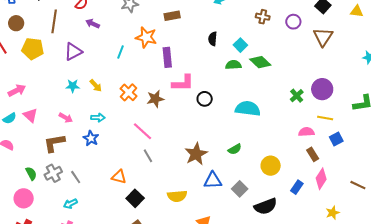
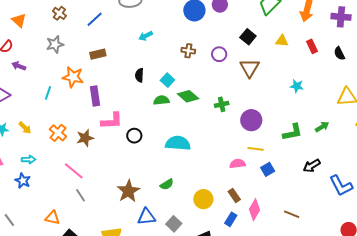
green cross: (297, 96) -> (222, 104), moved, turned 32
brown rectangle: (313, 154) -> (234, 196), moved

